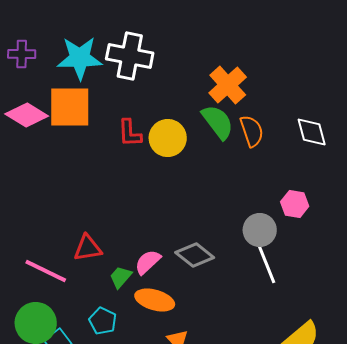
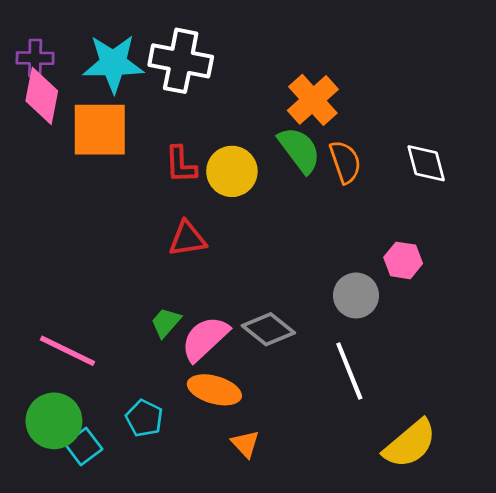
pink diamond: (27, 115) -> (42, 96), moved, turned 69
red triangle: (88, 248) -> (187, 239), moved
pink semicircle: (148, 262) -> (205, 339), size x1.4
white line: (266, 262) -> (349, 371), moved
green trapezoid: (121, 277) -> (166, 322), moved

